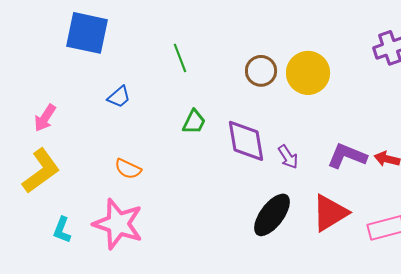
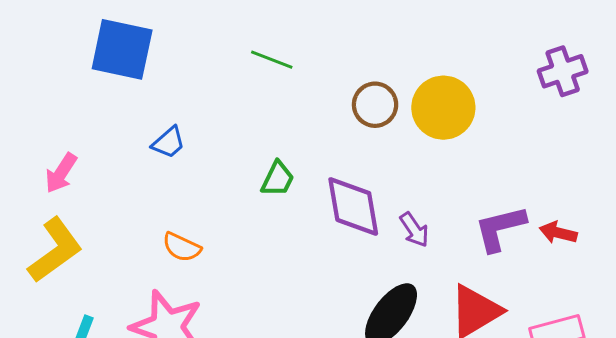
green line: (180, 58) -> (272, 60), moved, turned -48
purple L-shape: (347, 156) -> (500, 228), turned -36

